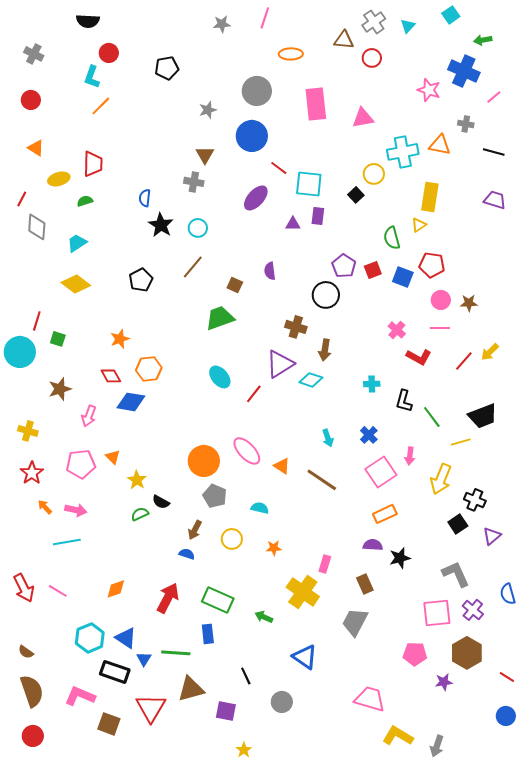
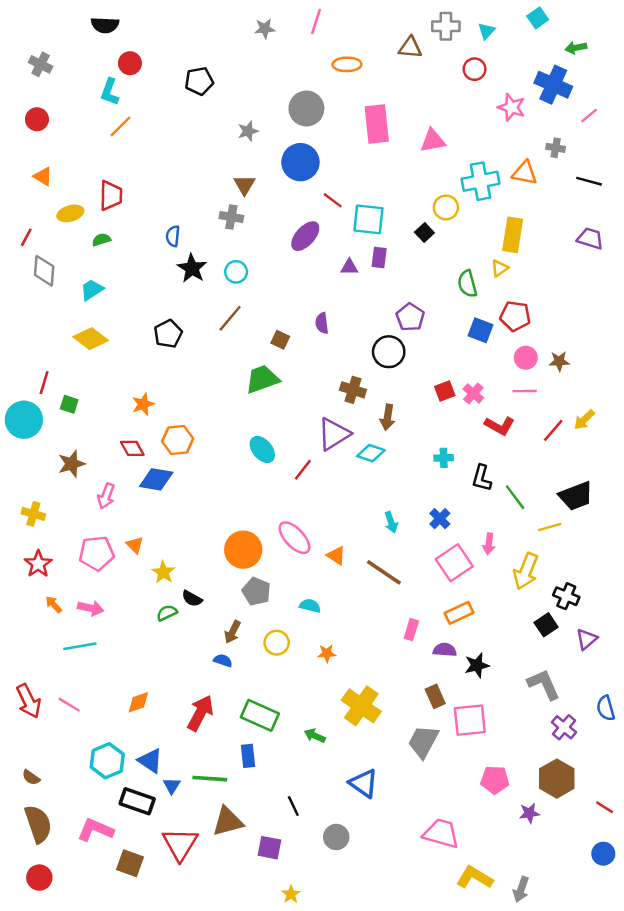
gray cross: (374, 22) -> (446, 26), turned 35
red circle: (372, 58) -> (475, 69), moved
red square: (373, 270) -> (445, 391), moved
pink rectangle: (325, 564) -> (411, 630), moved
pink square: (437, 613) -> (470, 720), moved

